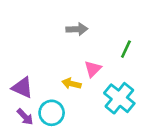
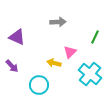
purple triangle: (22, 88) -> (17, 37), moved
purple arrow: (25, 117) -> (12, 66), moved

